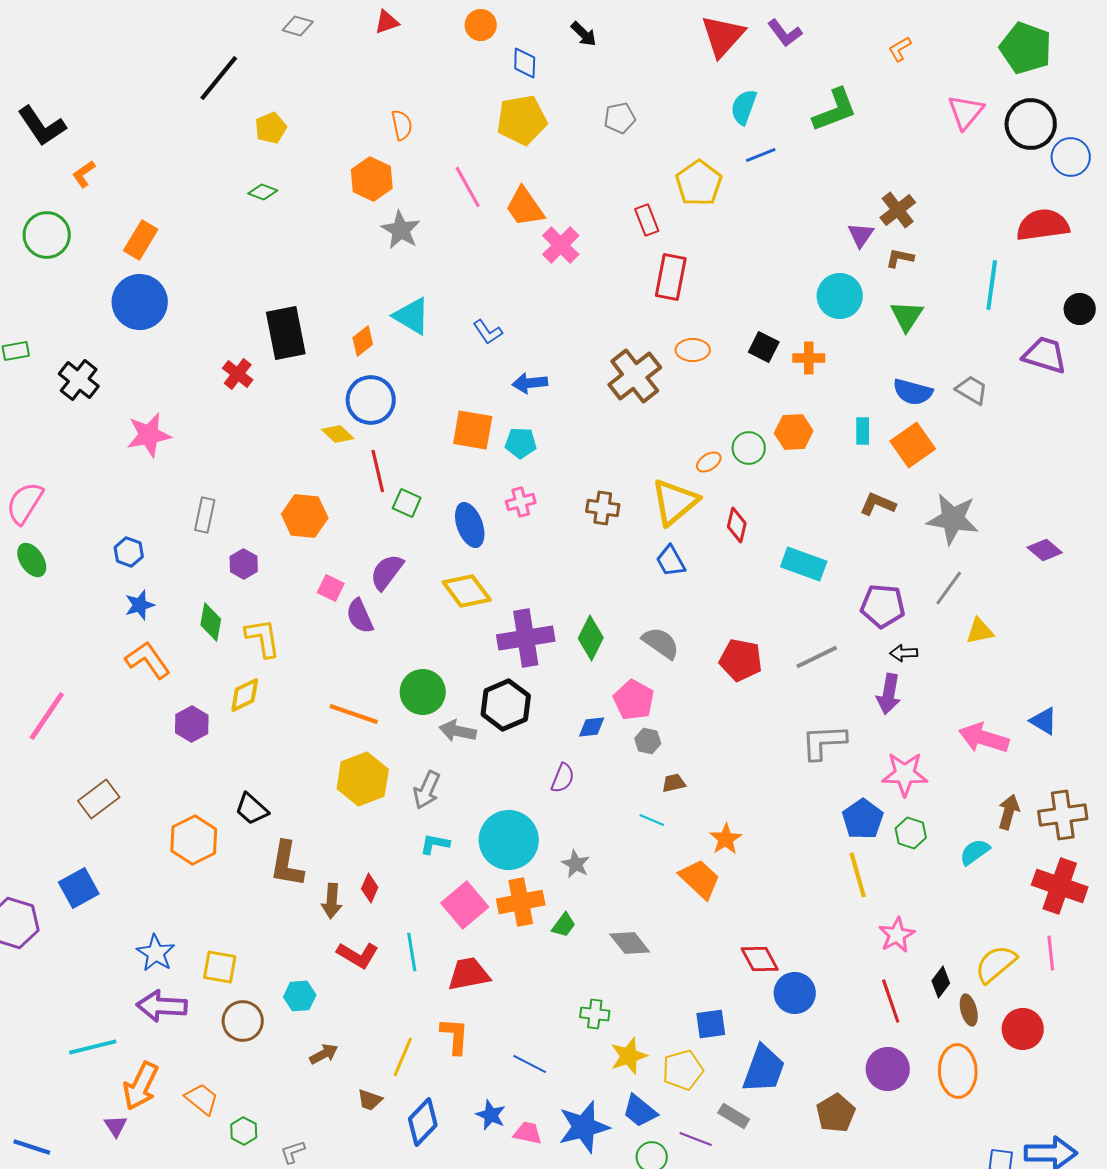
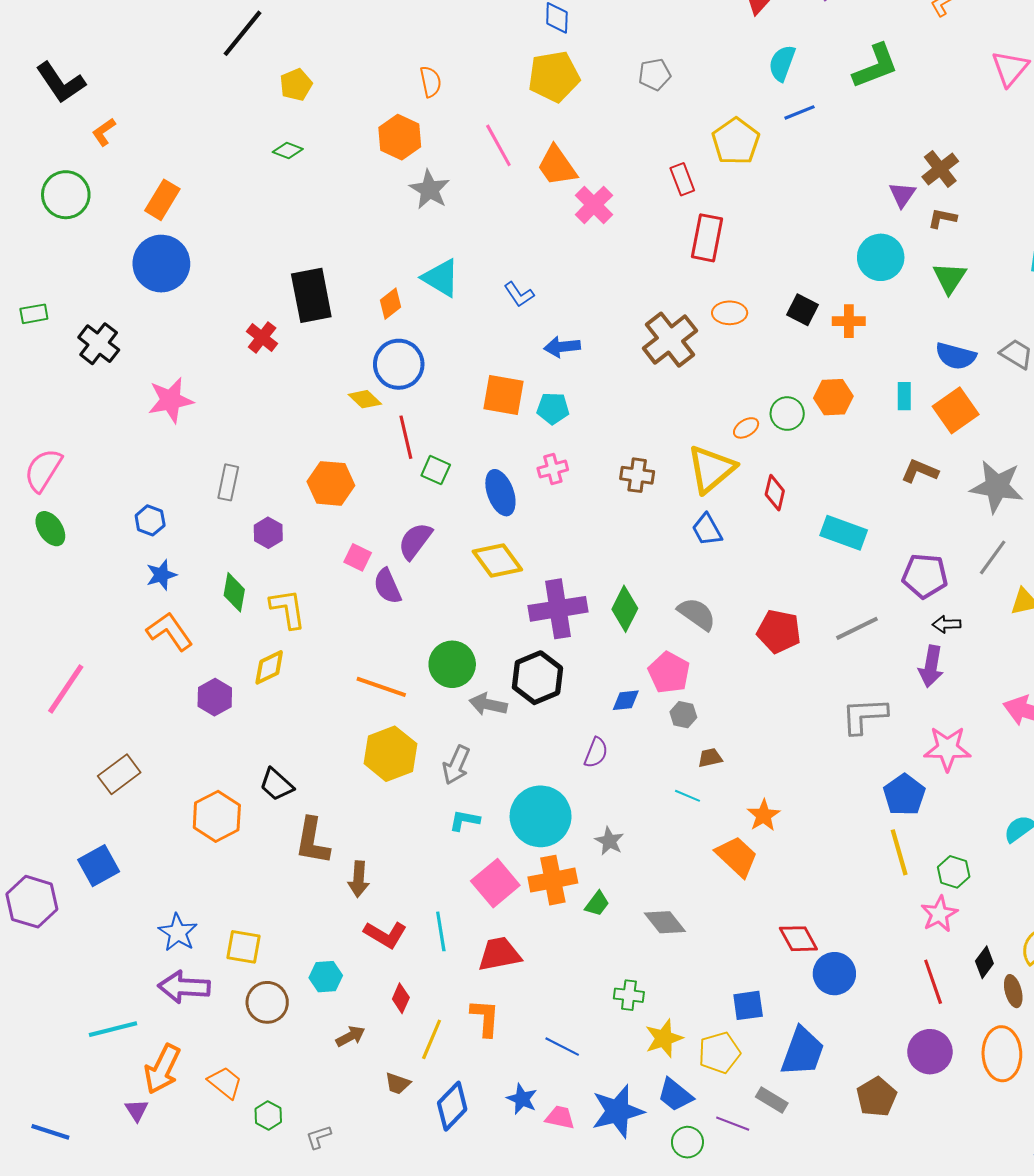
green hexagon: (911, 833) -> (954, 872), moved
red diamond: (370, 888) -> (401, 998), moved

